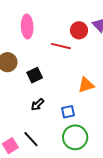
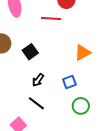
green circle: (75, 137) -> (81, 106), size x0.7
black line: (31, 139) -> (36, 103), moved

